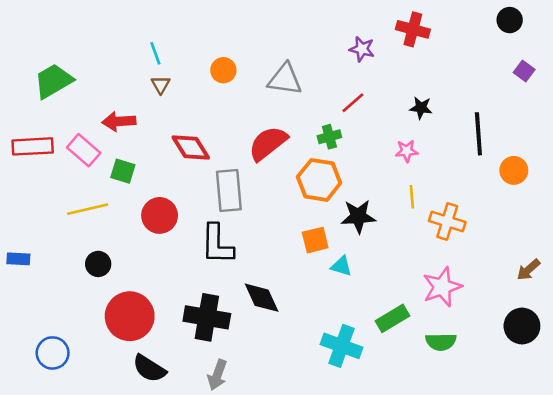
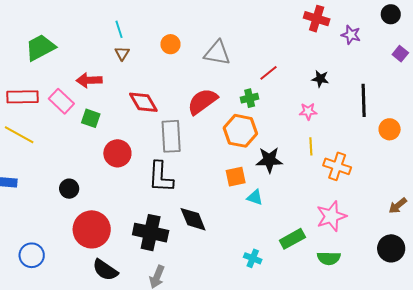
purple star: (362, 49) -> (351, 35), moved
yellow line: (88, 209) -> (19, 135), moved, turned 40
cyan cross: (342, 346) -> (253, 258), size x0.6

